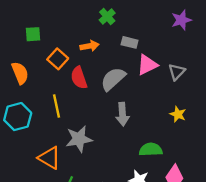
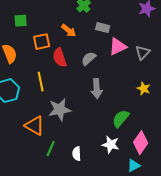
orange arrow: (90, 46) -> (69, 31), turned 49
orange square: (58, 59) -> (42, 42), turned 36
gray semicircle: (113, 79) -> (89, 59), size x0.7
green semicircle: (151, 150) -> (121, 119), turned -48

